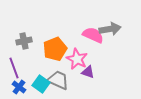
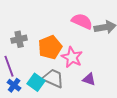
pink semicircle: (93, 35) -> (82, 21), moved
purple triangle: (88, 72) -> (89, 79), moved

